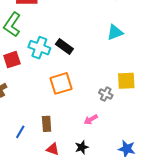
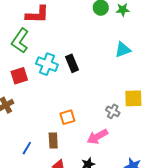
black rectangle: (64, 47) -> (72, 63), turned 30
orange square: (61, 83) -> (67, 117), moved, size x0.7
pink arrow: (91, 120) -> (97, 137), size x1.5

